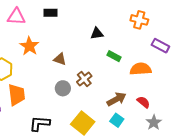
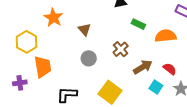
brown triangle: (60, 59) -> (84, 29), turned 32
brown cross: (84, 79) -> (121, 49), moved
cyan square: (117, 120) -> (156, 87), moved

